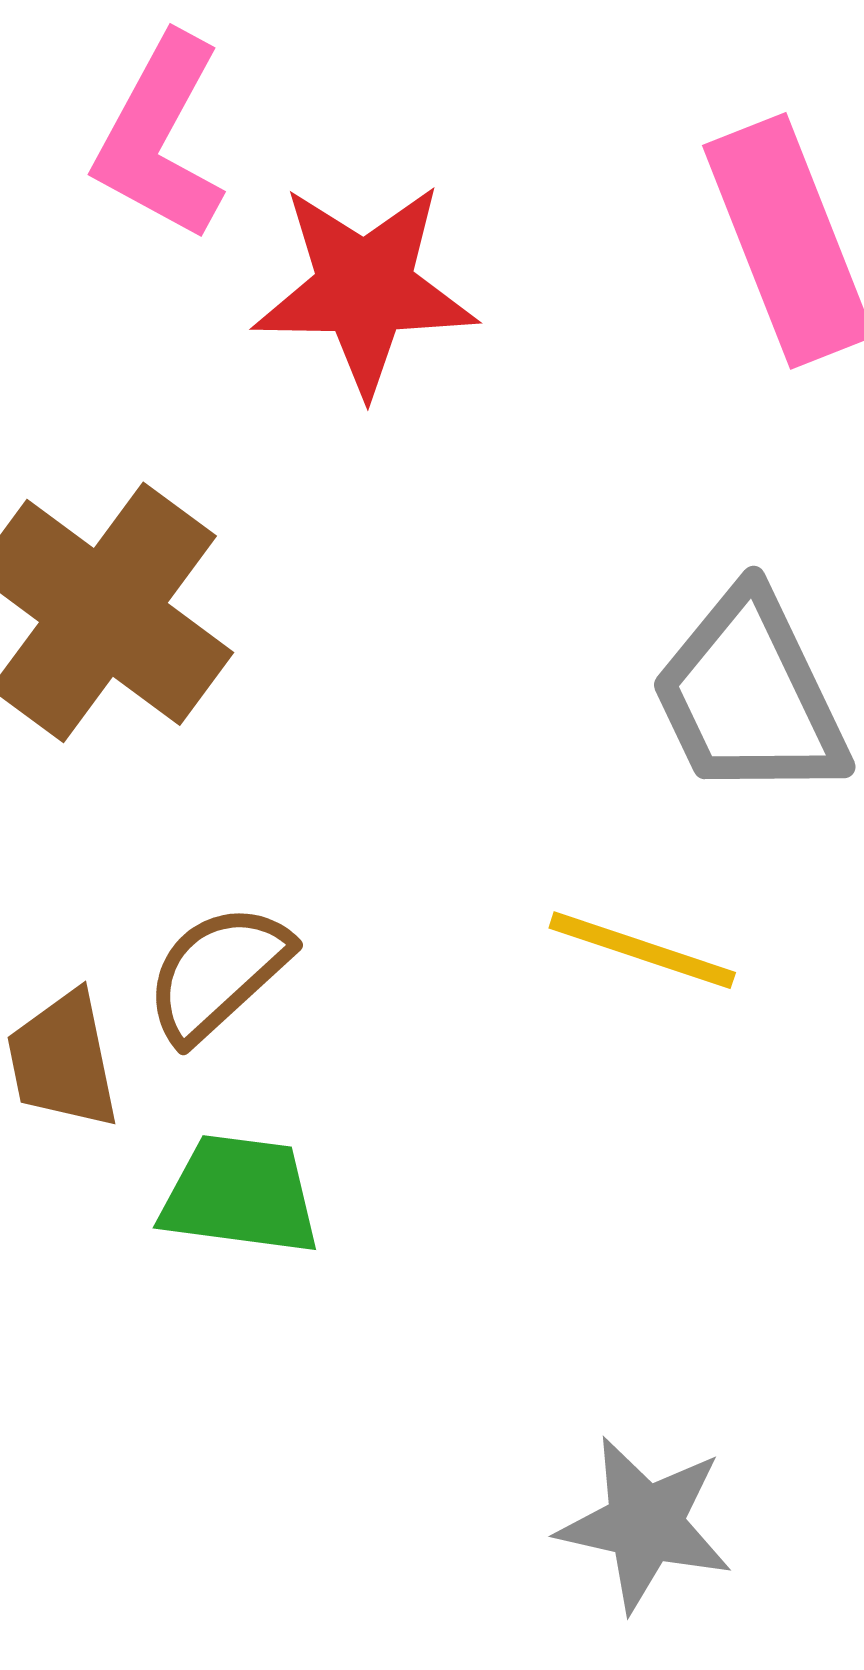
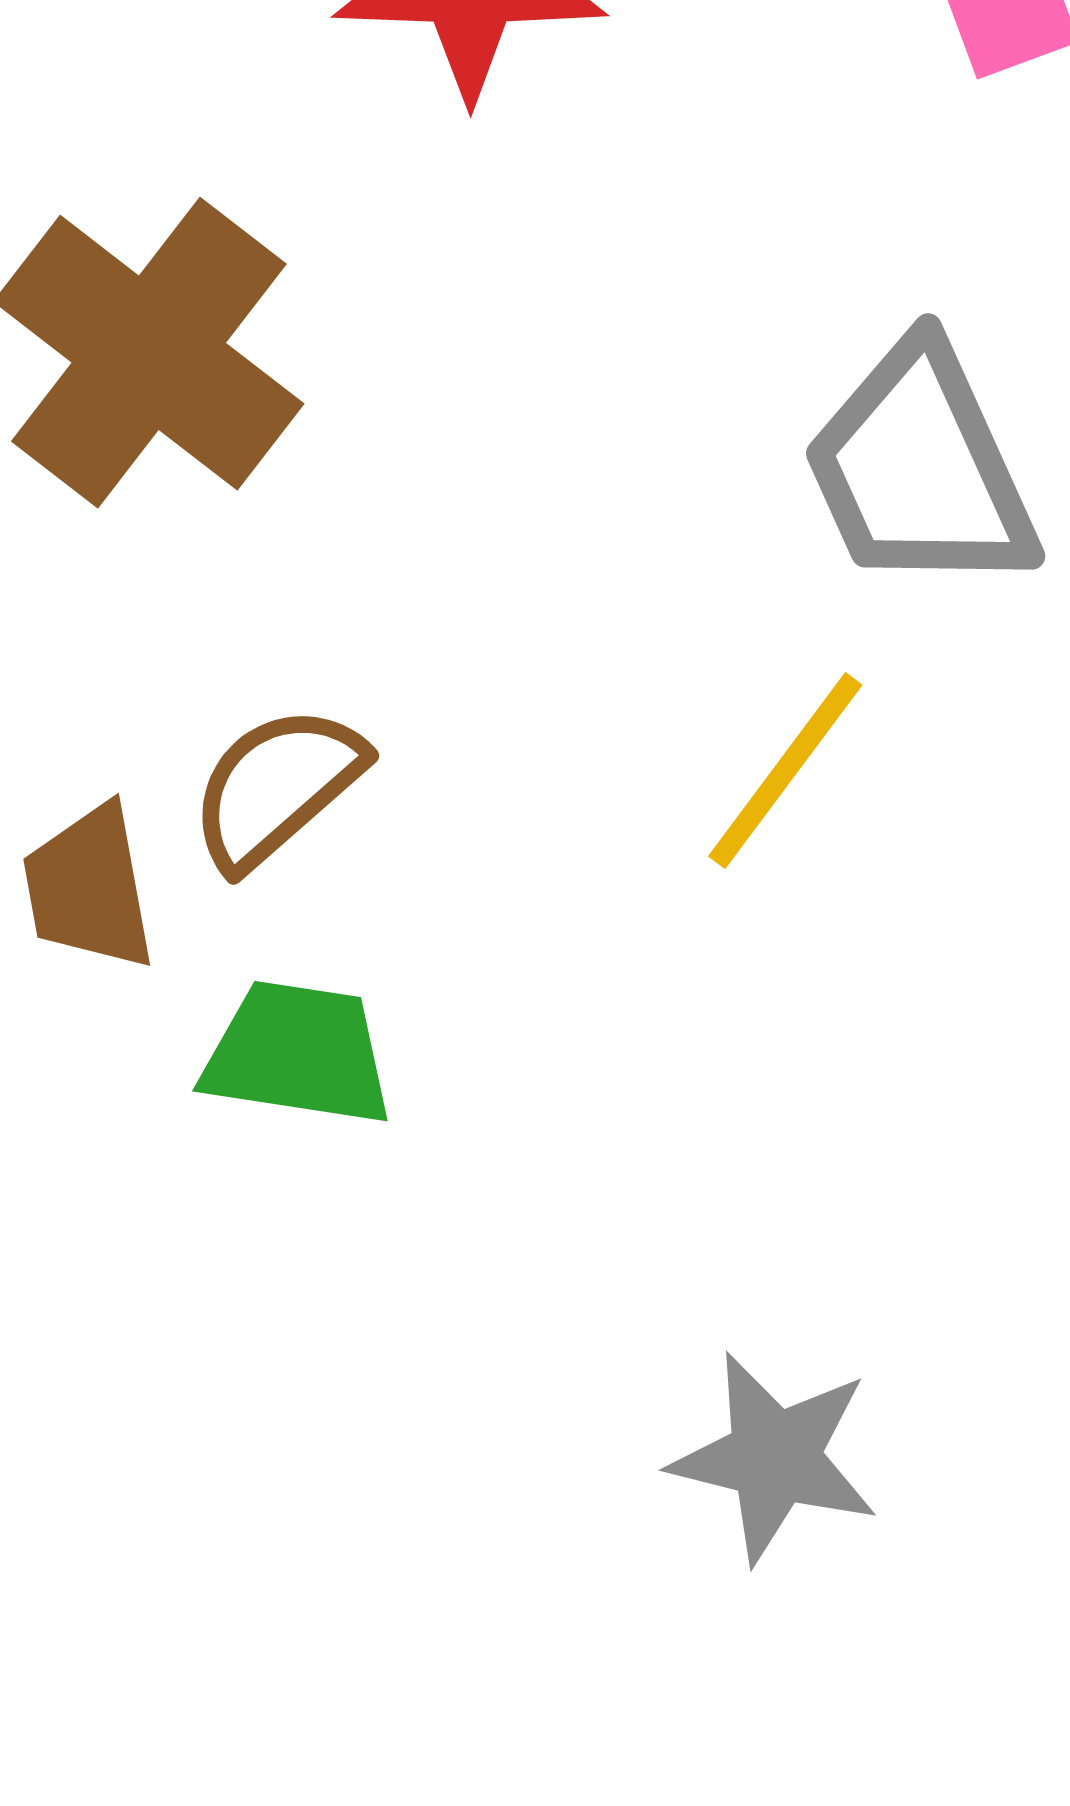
yellow line: (642, 950) -> (785, 771), turned -73

